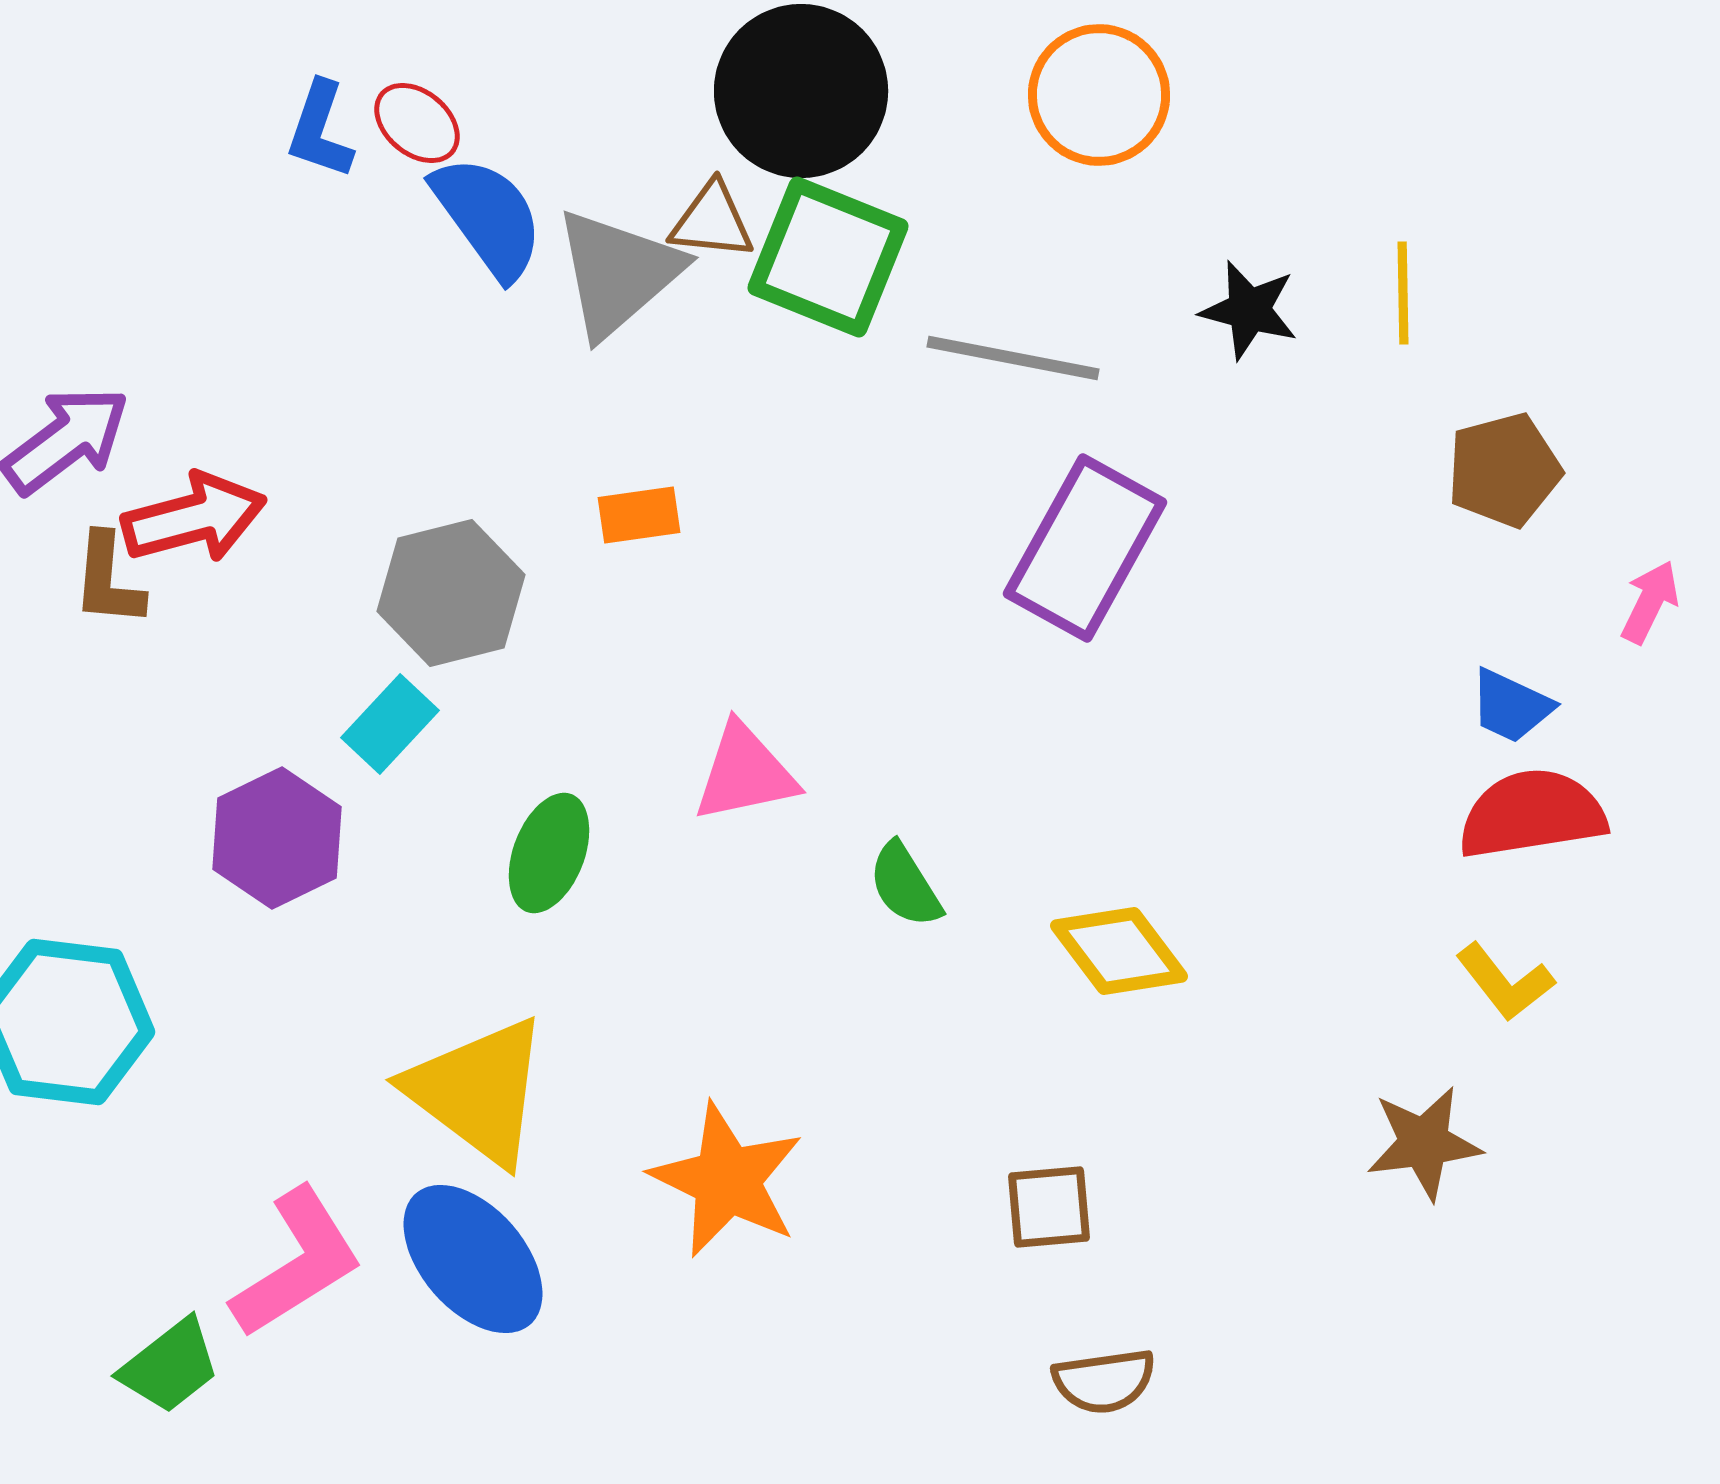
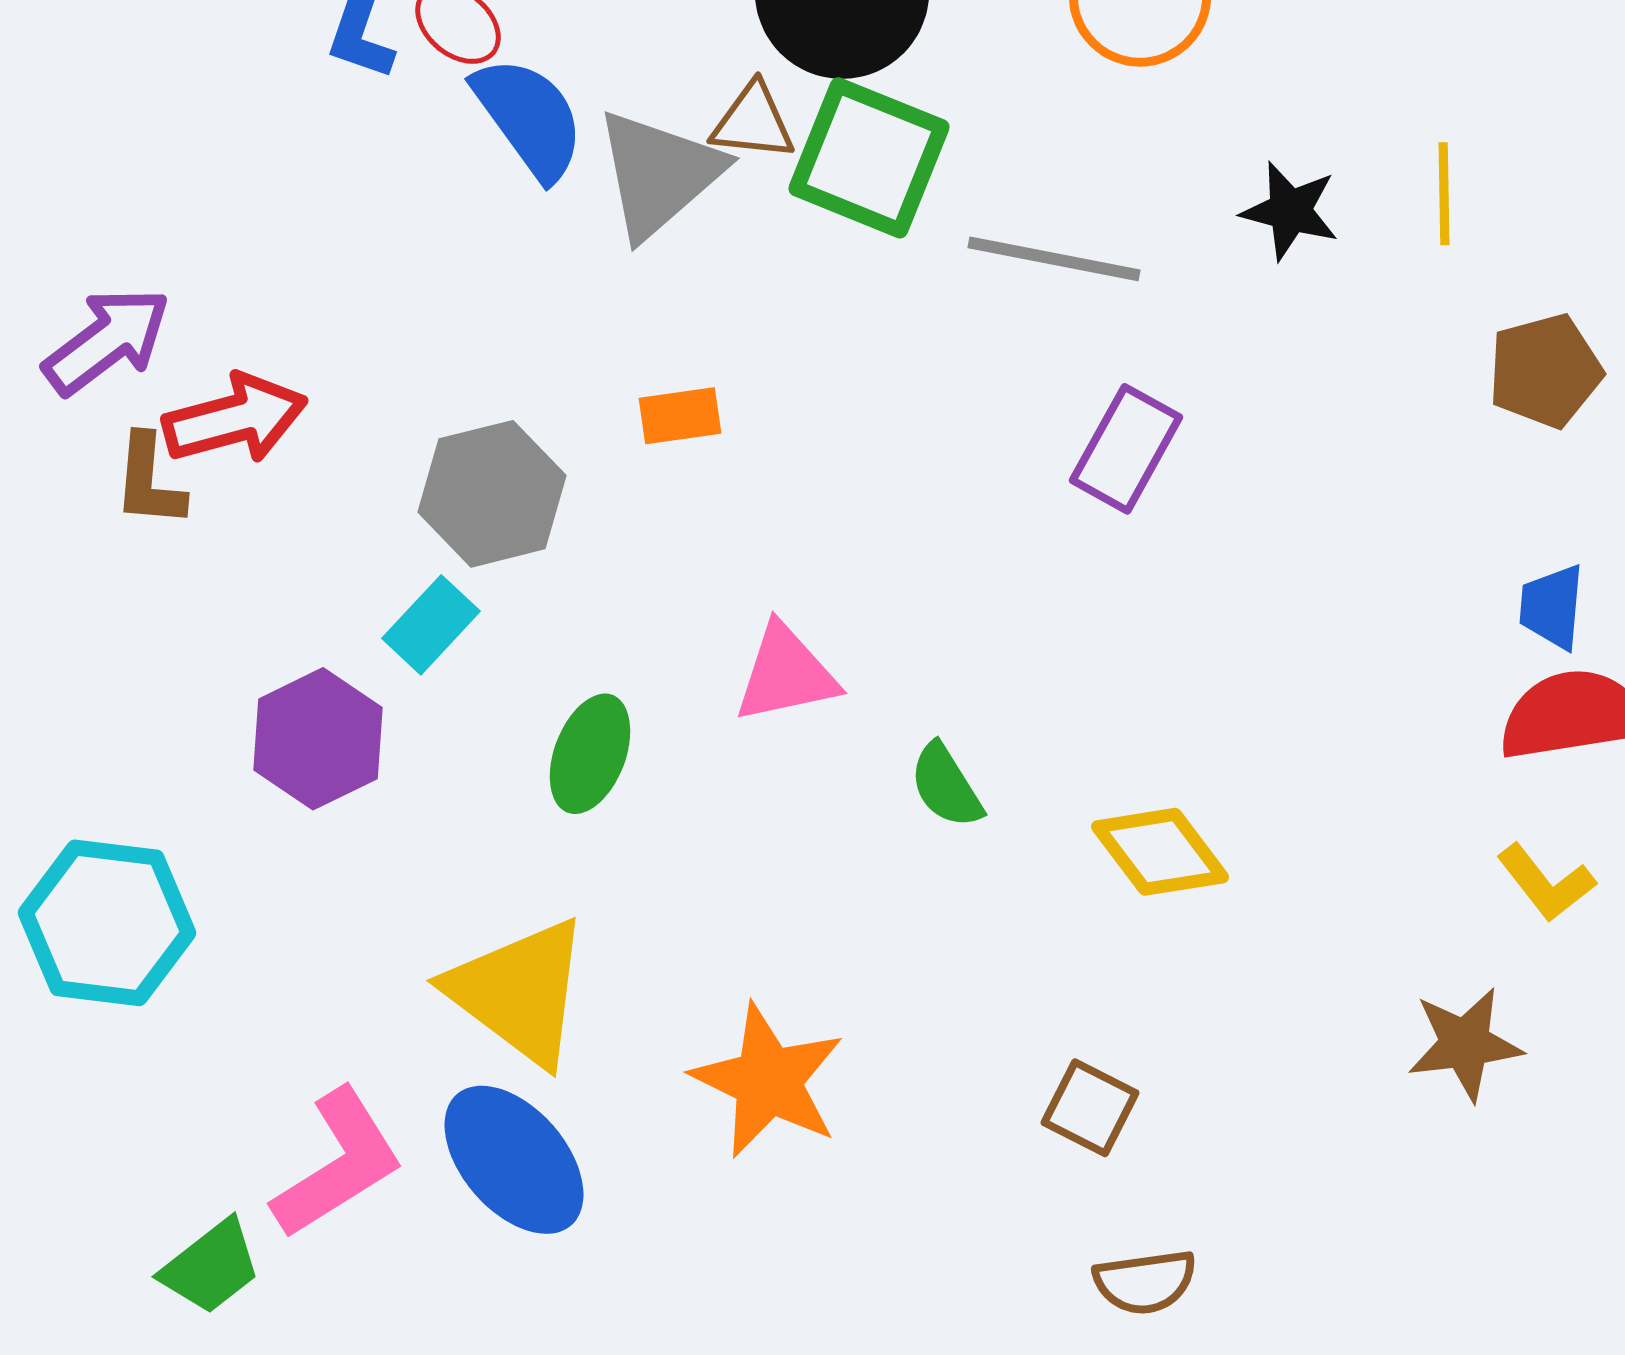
purple rectangle: (1085, 548) -> (1126, 449), size x0.7
blue trapezoid: (1511, 706) -> (1552, 607), turned 70
brown square: (1049, 1207) -> (1090, 1108), turned 32

